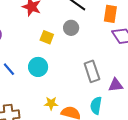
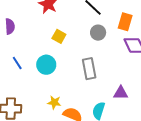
gray circle: (71, 28) -> (98, 33), moved
gray rectangle: (92, 71) -> (89, 69), moved

